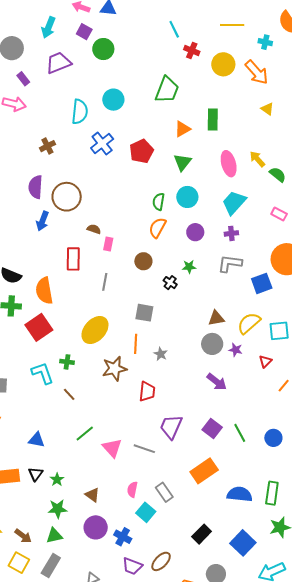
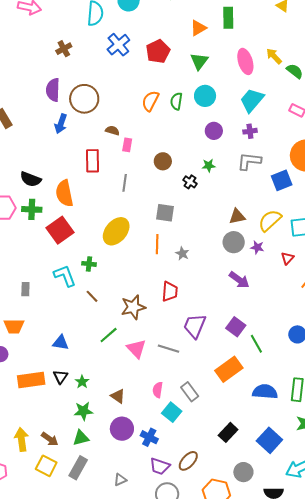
orange semicircle: (158, 228) -> (150, 101), moved
brown star: (115, 369) -> (133, 307), moved
green line: (240, 433) -> (256, 344), moved

